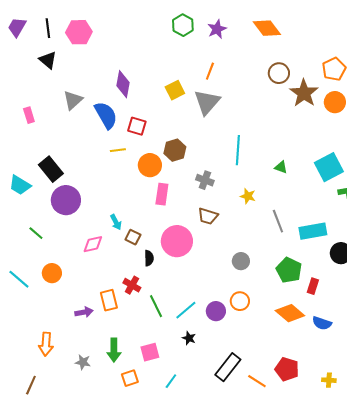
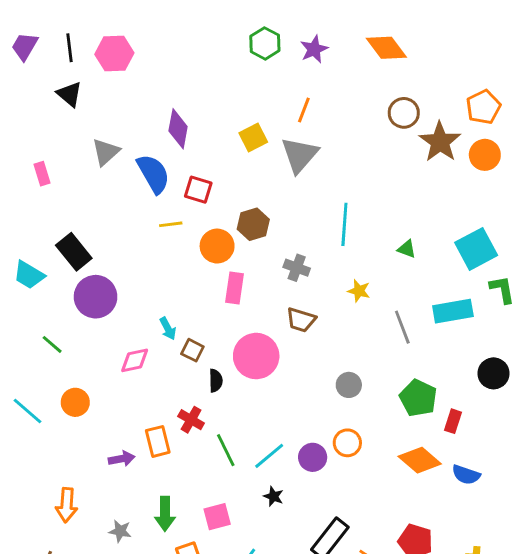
cyan rectangle: (313, 231) -> (453, 311), moved

